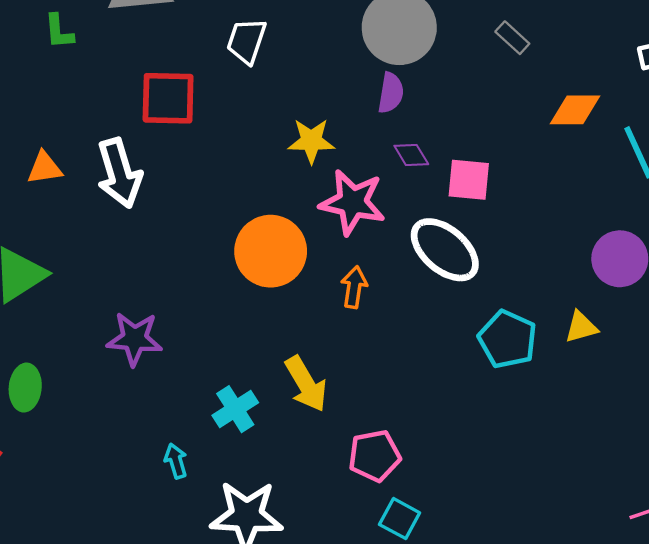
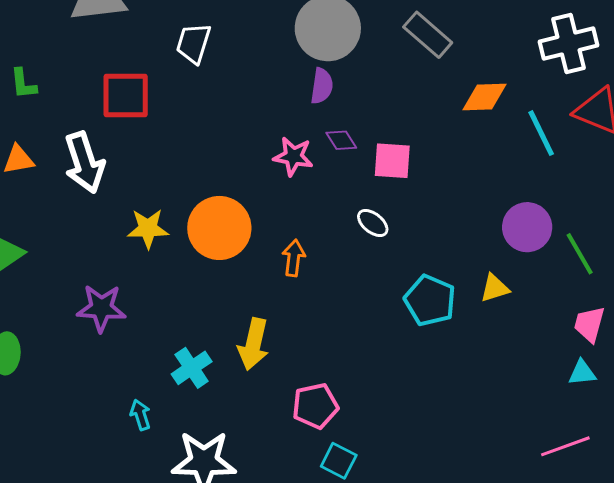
green L-shape: (59, 31) -> (23, 84), moved
gray rectangle: (512, 38) -> (428, 35), size x1.6
yellow star: (311, 141) -> (148, 229), moved
pink star: (353, 202) -> (293, 156), moved, size x0.7
white ellipse: (445, 250) -> (373, 223), size x0.5
yellow arrow: (306, 384) -> (253, 344), turned 45

